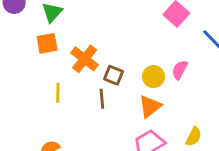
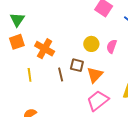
brown square: (113, 75) -> (77, 65), moved
yellow circle: (153, 77) -> (91, 44), moved

